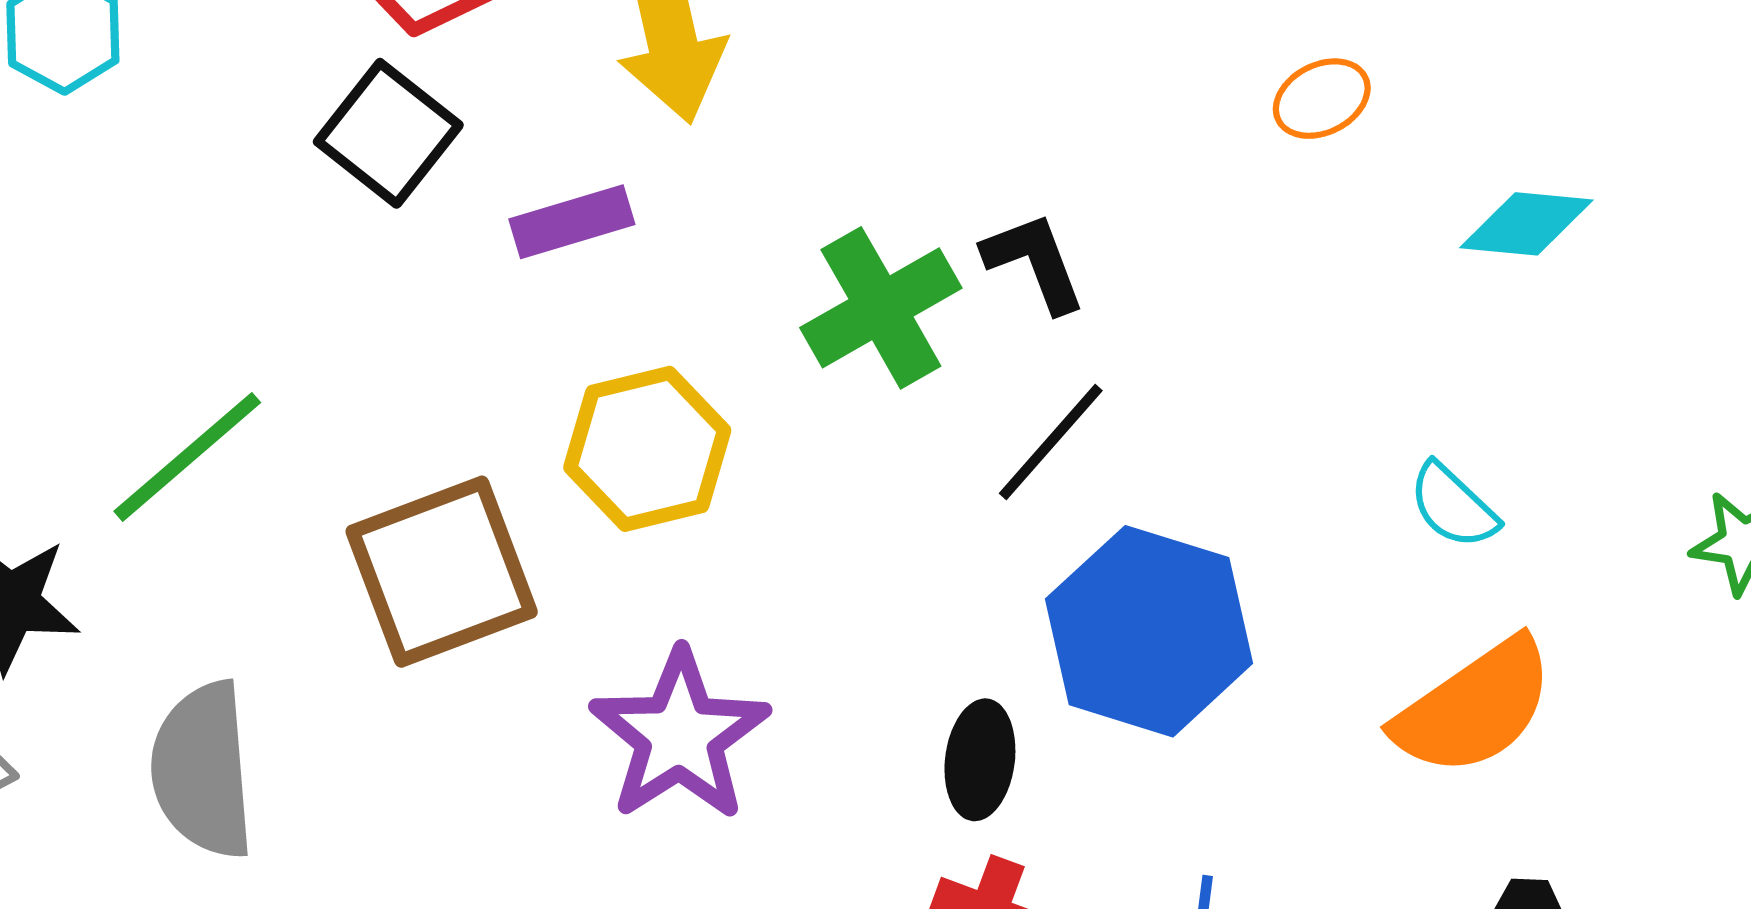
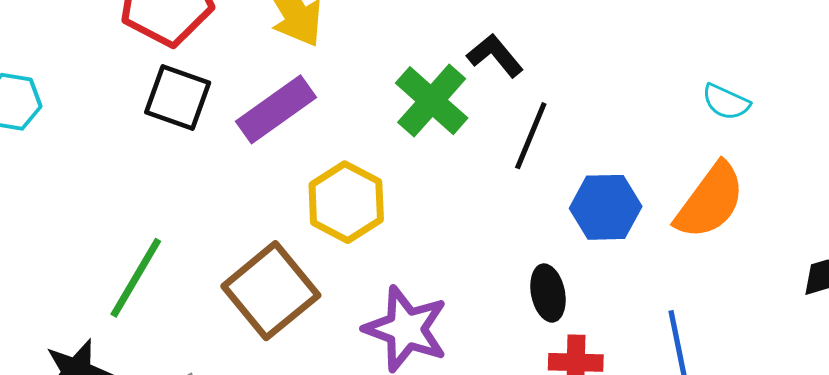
purple rectangle: (572, 222) -> (276, 109), size x1.4
blue hexagon: (1149, 631) -> (606, 207), size x0.7
orange semicircle: (1474, 707) -> (710, 201), moved

